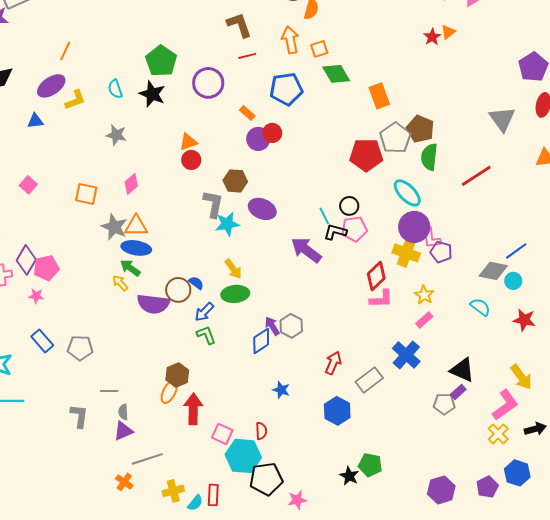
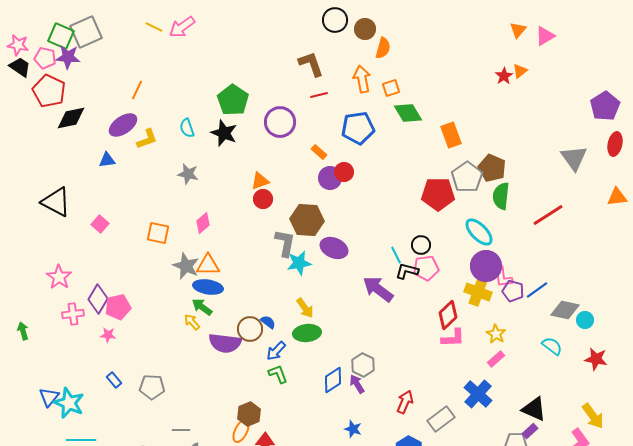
brown hexagon: (235, 181) -> (307, 220), size x1.4
blue line: (516, 251) -> (537, 290), moved
purple arrow: (272, 326) -> (357, 384), moved
blue rectangle: (42, 341) -> (114, 380), size x0.7

